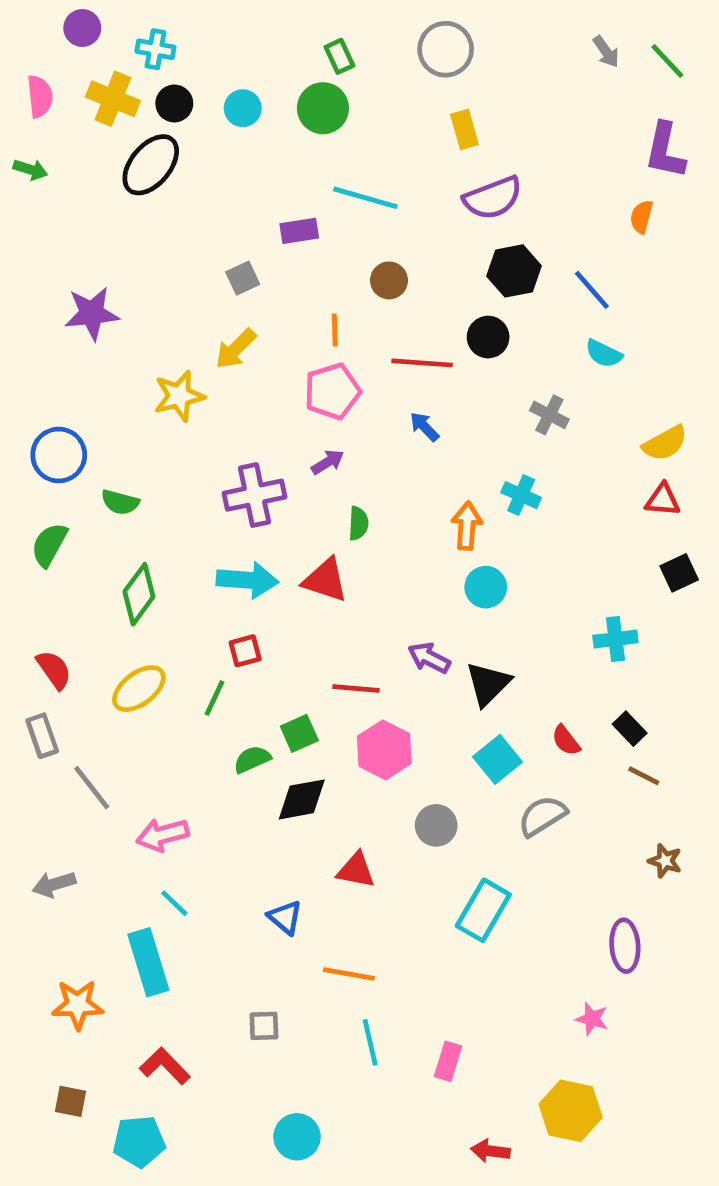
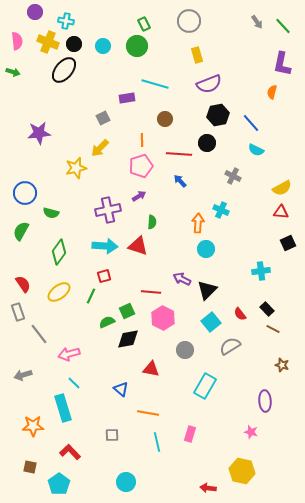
pink rectangle: (448, 1061) -> (190, 434), moved
cyan pentagon: (139, 1141) -> (59, 484), turned -30

